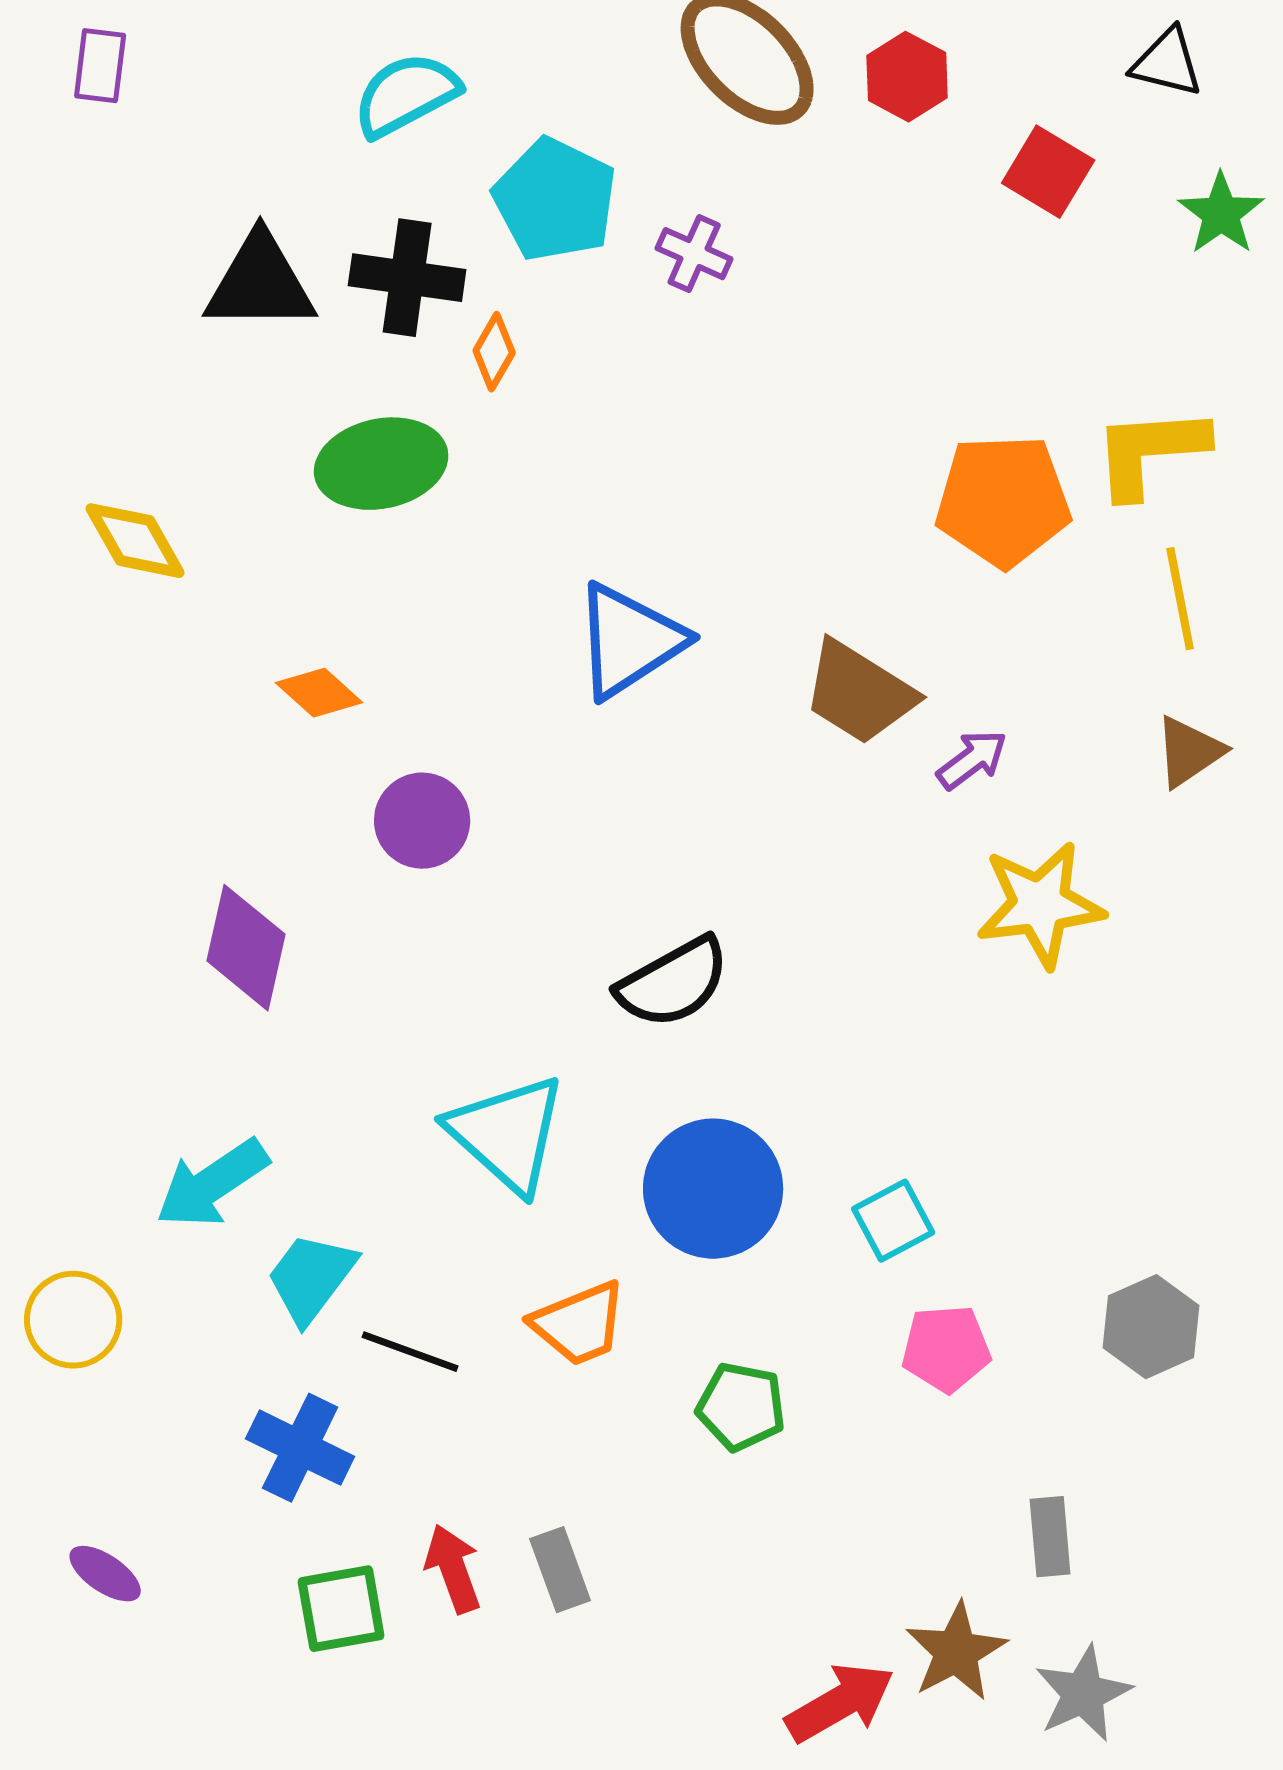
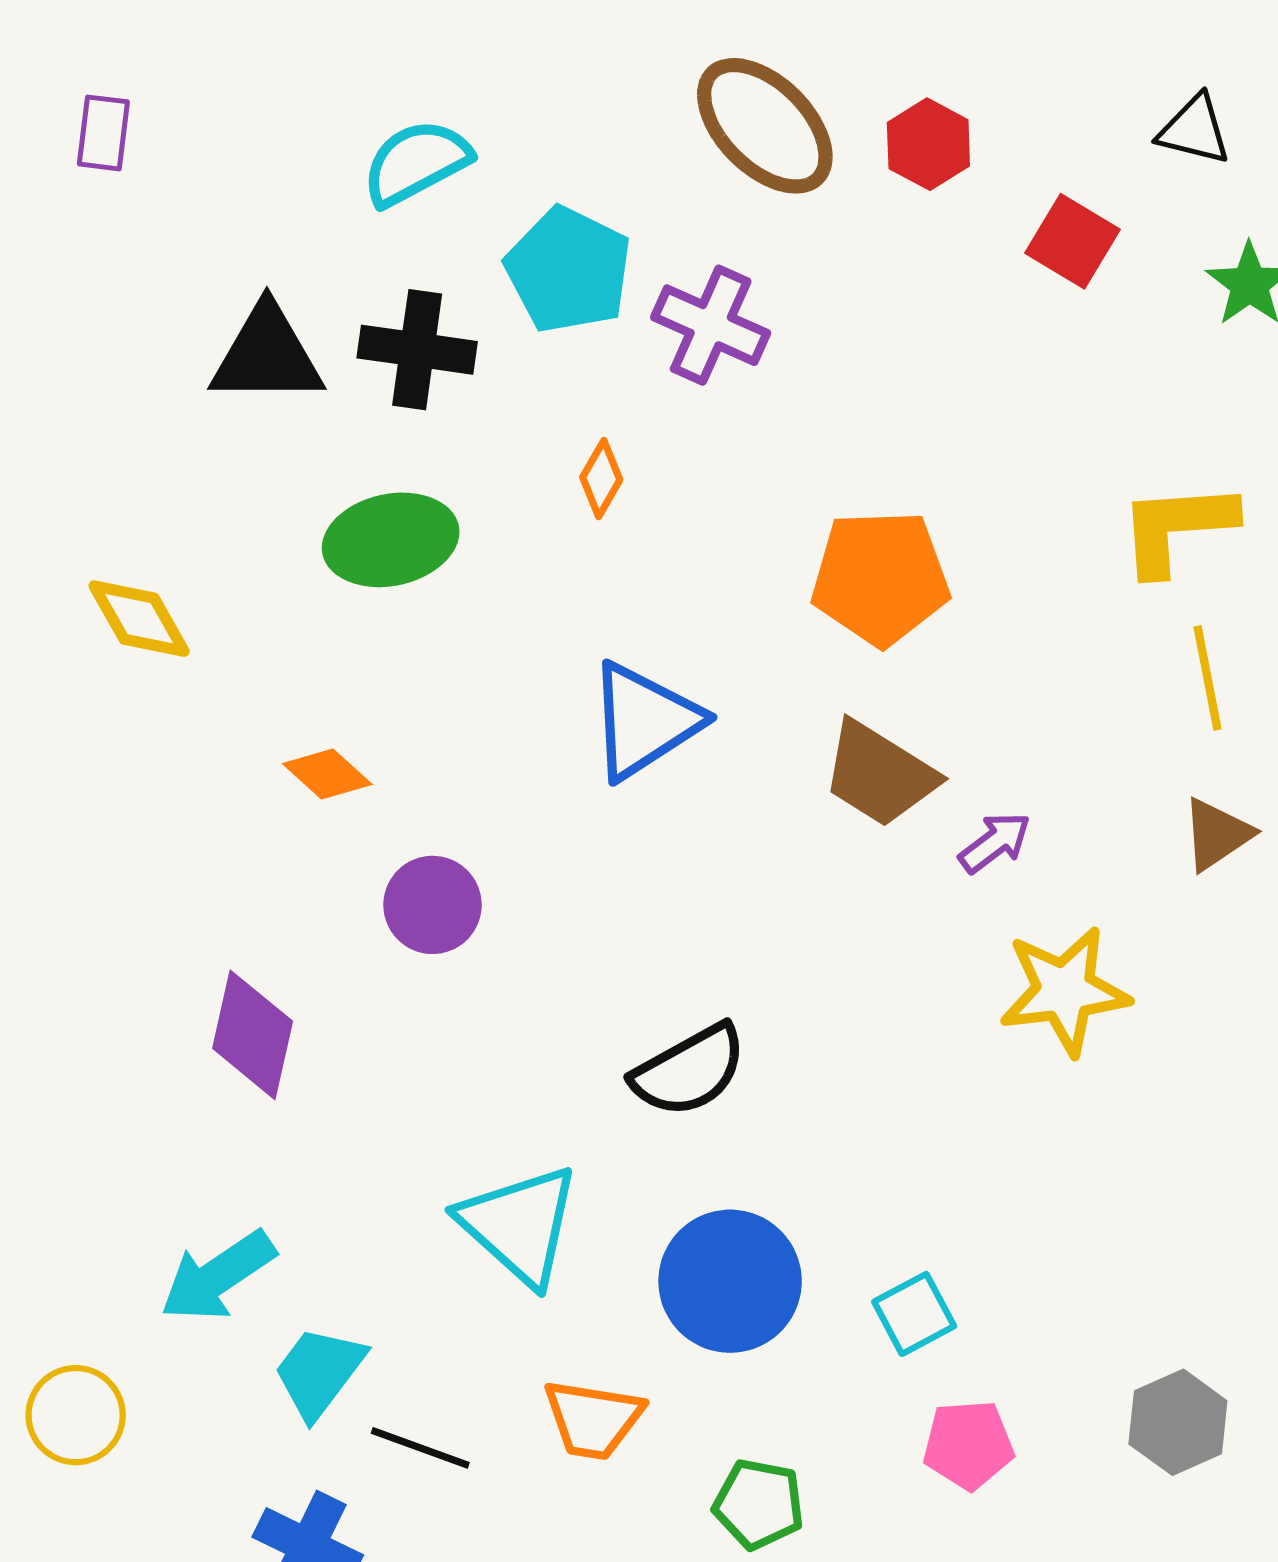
purple cross: (694, 254) -> (711, 325), size x1.5
orange diamond: (494, 352) -> (601, 479), moved
orange pentagon: (1003, 501) -> (880, 578), moved
orange trapezoid: (579, 1324) -> (593, 1419), turned 31

